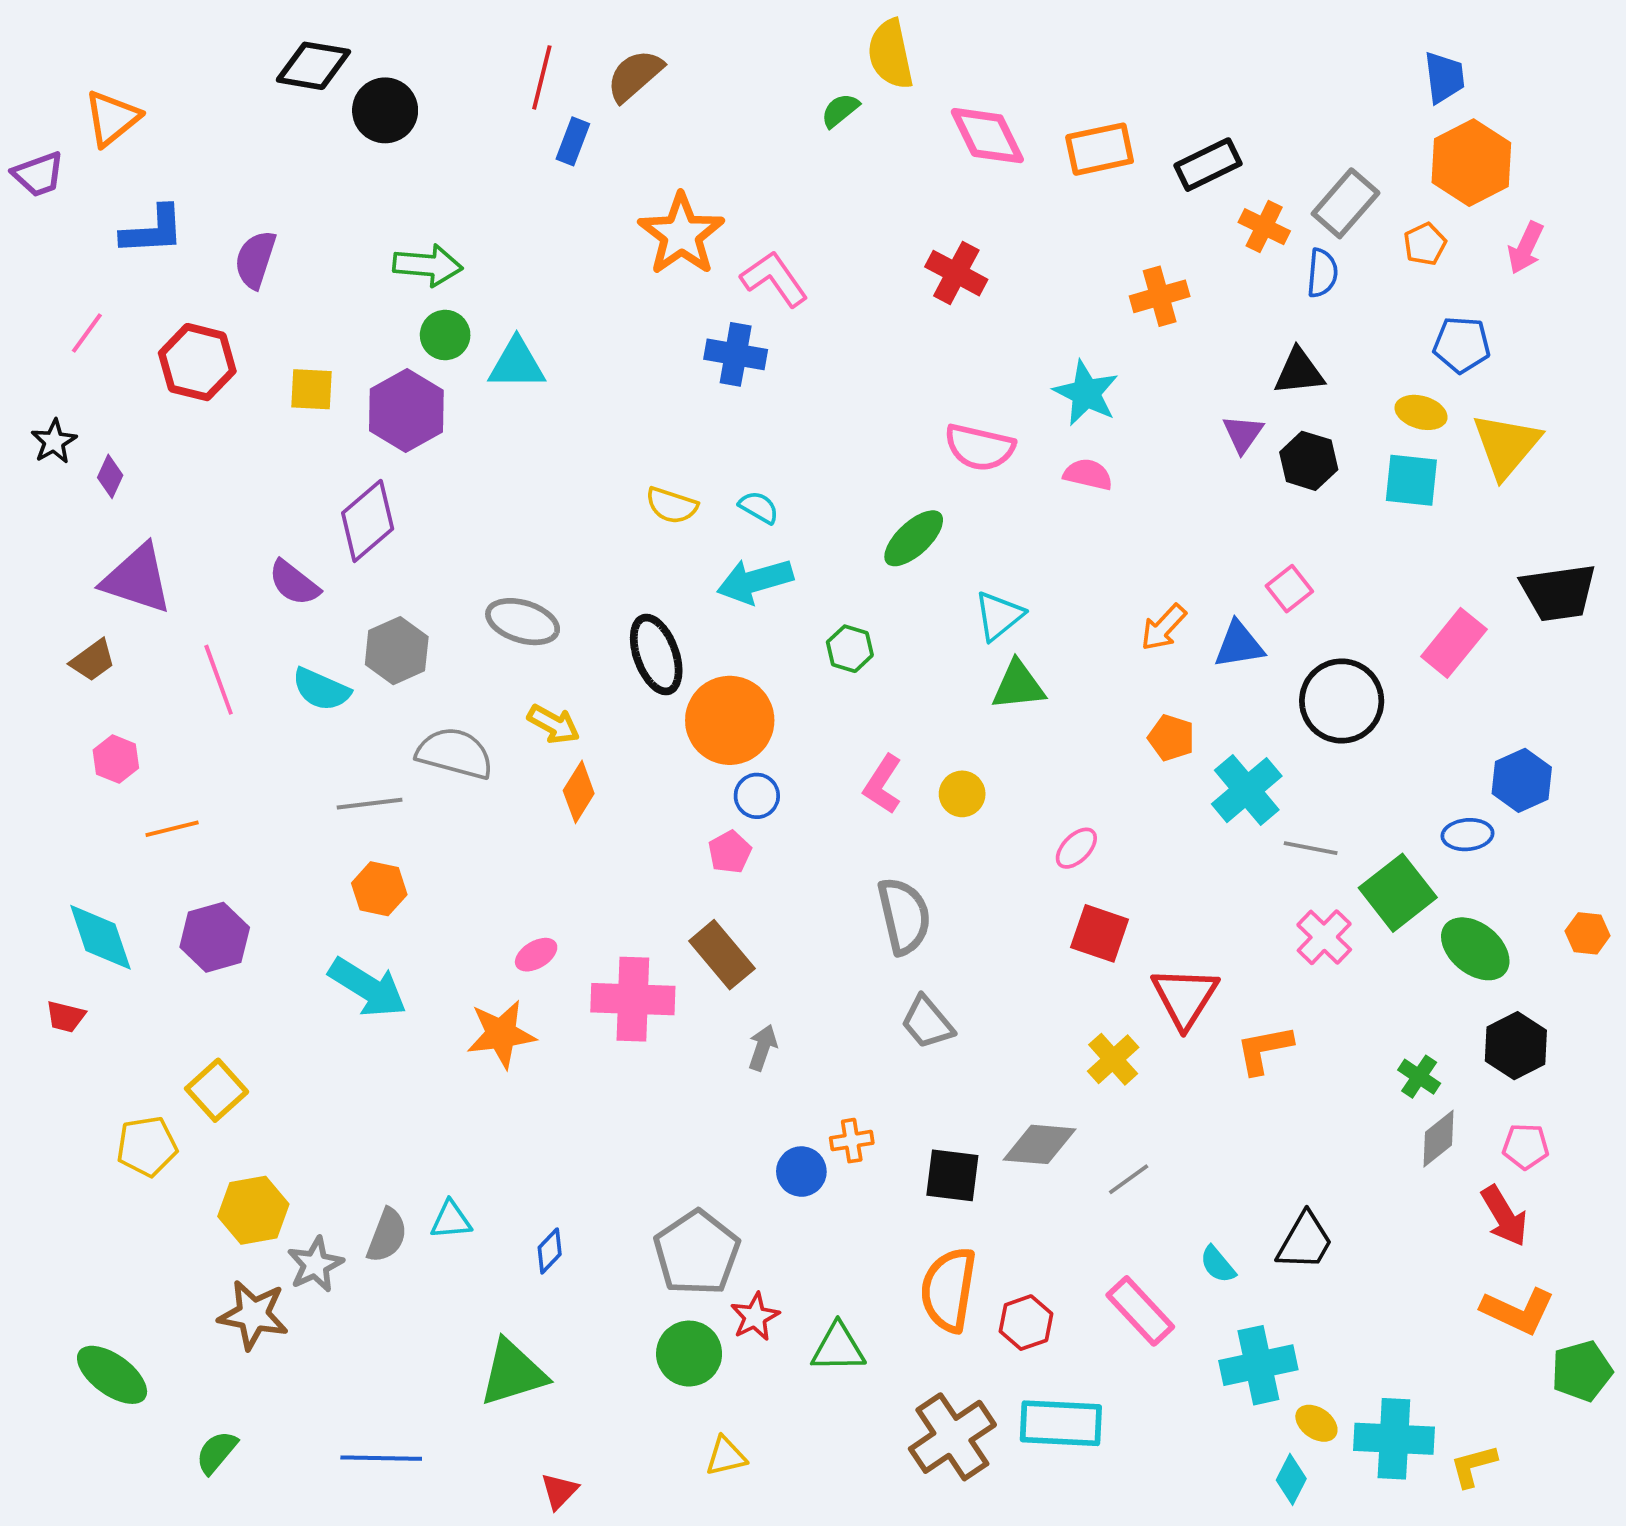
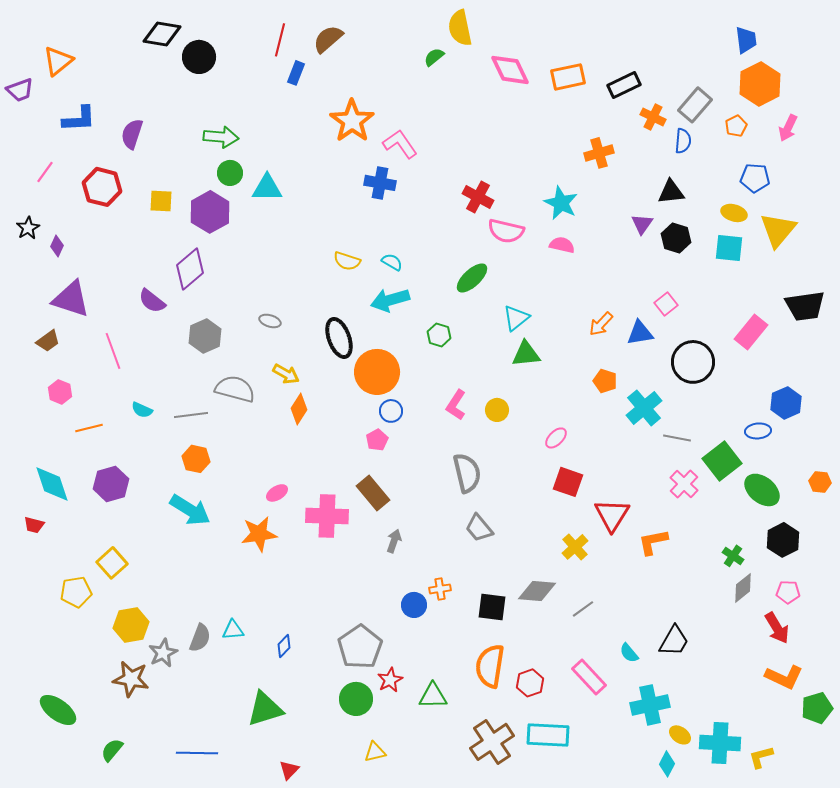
red cross: (956, 273) -> (478, 197), moved
gray ellipse: (523, 622) -> (270, 321), size x0.6
cyan semicircle: (321, 689) -> (142, 410), moved, size x0.7

